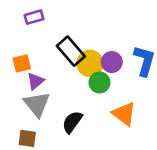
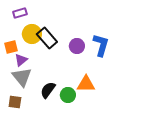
yellow circle: (90, 63) -> (32, 34), moved
green circle: (99, 82) -> (68, 95), moved
orange triangle: (124, 114) -> (86, 84), turned -36

